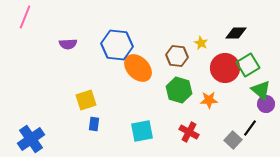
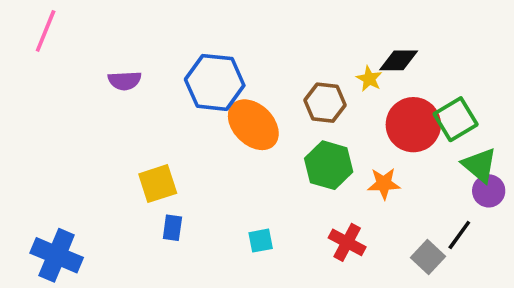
black diamond: (236, 33) -> (399, 60), moved
cyan square: (142, 131) -> (261, 241), size x0.6
blue cross: (31, 139) -> (57, 255), turned -32

